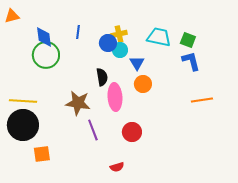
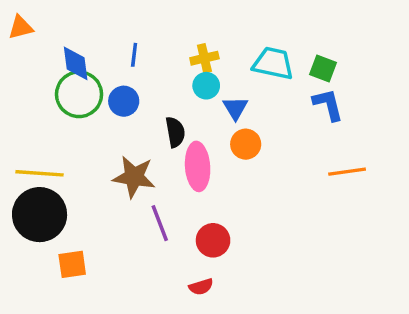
blue circle: (108, 43) -> (124, 101), moved
red circle: (132, 132) -> (213, 240), moved

